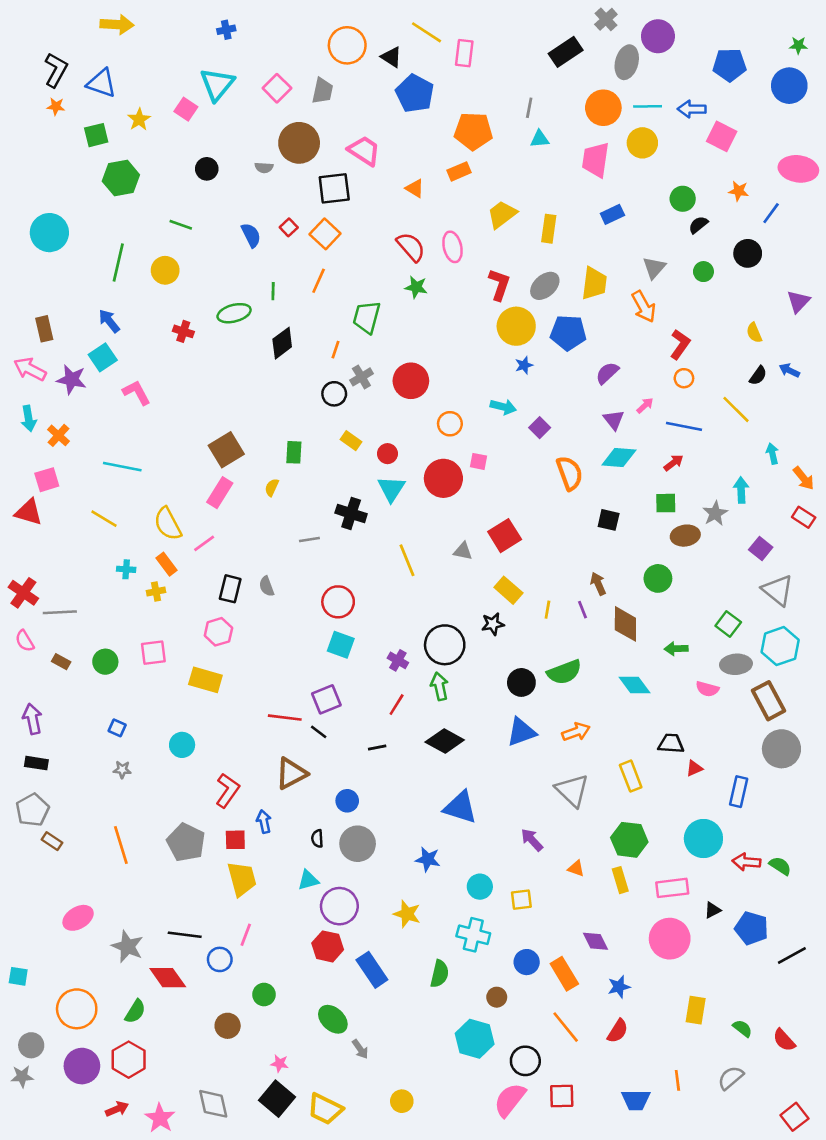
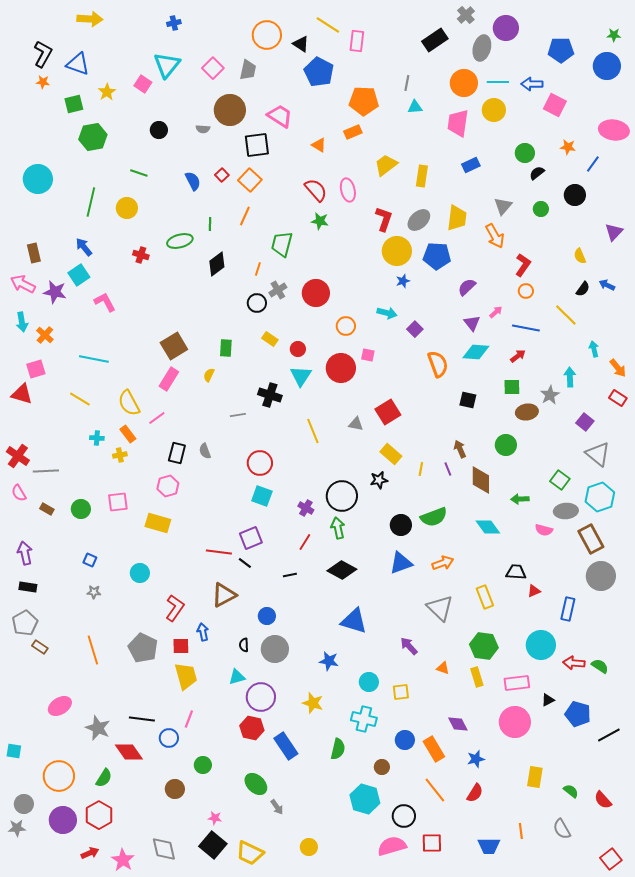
gray semicircle: (731, 1078) -> (562, 829), turned -80
pink semicircle: (510, 1100) -> (392, 846), turned 36

